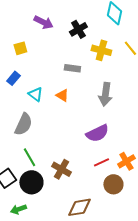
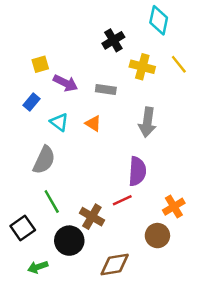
purple arrow: (43, 22) -> (65, 83), moved
purple semicircle: (97, 133) -> (137, 171), turned -60
red line: (101, 162) -> (122, 200), moved
black circle: (31, 182) -> (69, 241), moved

